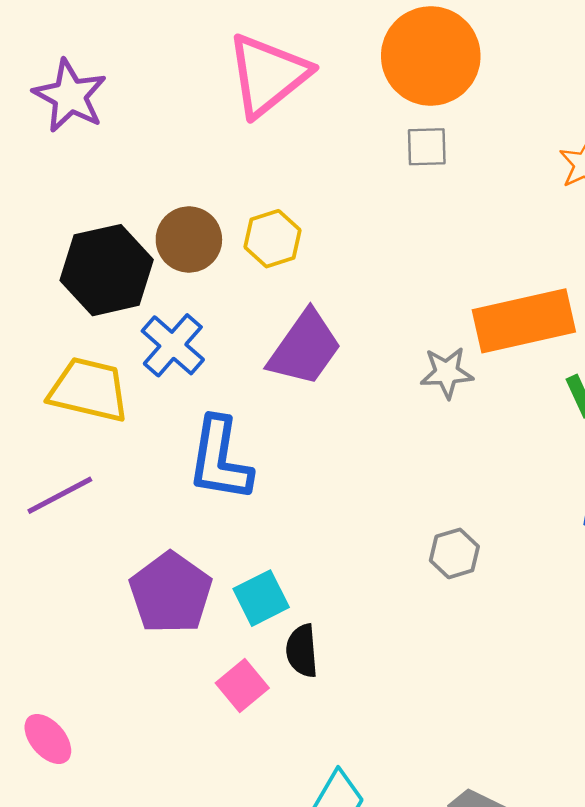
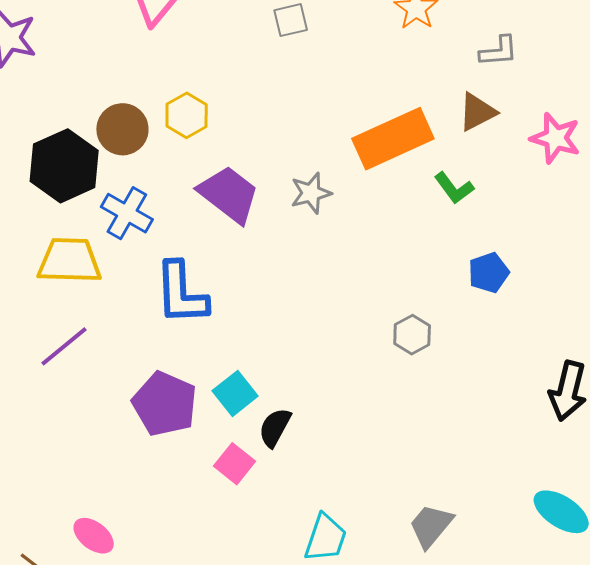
purple trapezoid: (305, 348) -> (229, 194), turned -76
gray star: (447, 373) -> (311, 193), moved
gray hexagon: (454, 553) -> (412, 335), moved
black semicircle: (302, 651) -> (275, 427), turned 45

